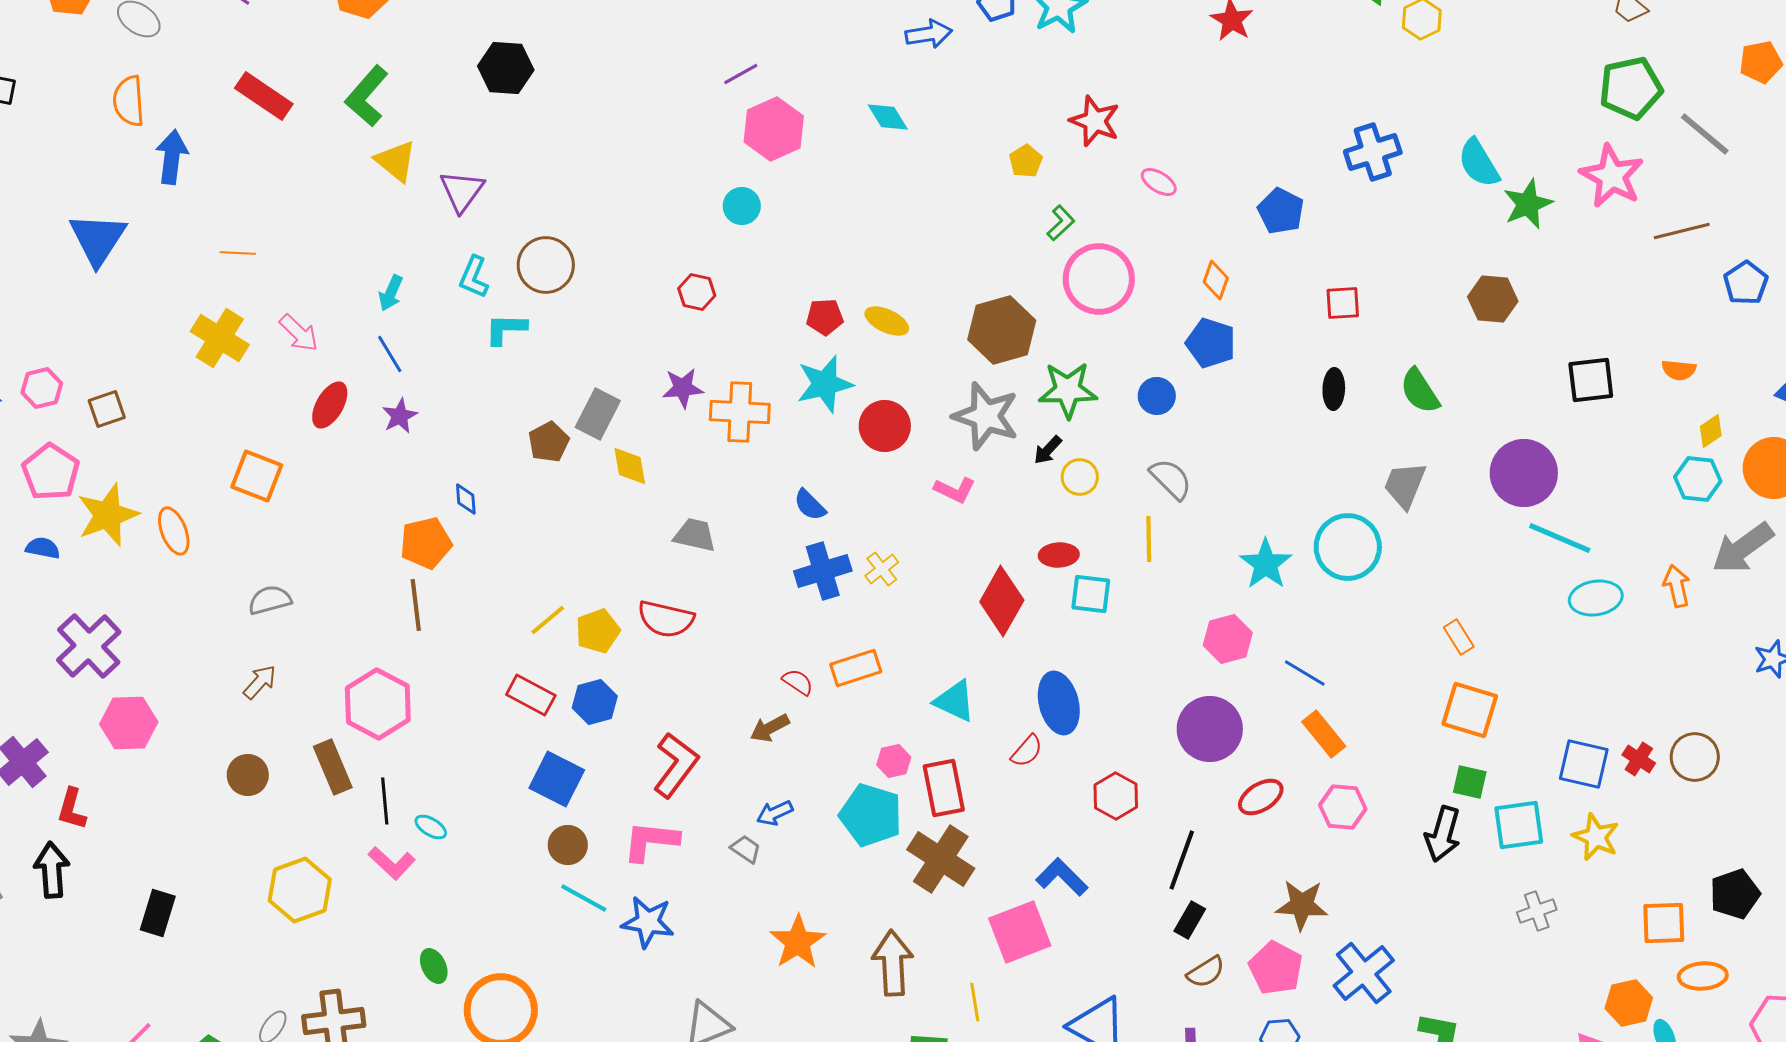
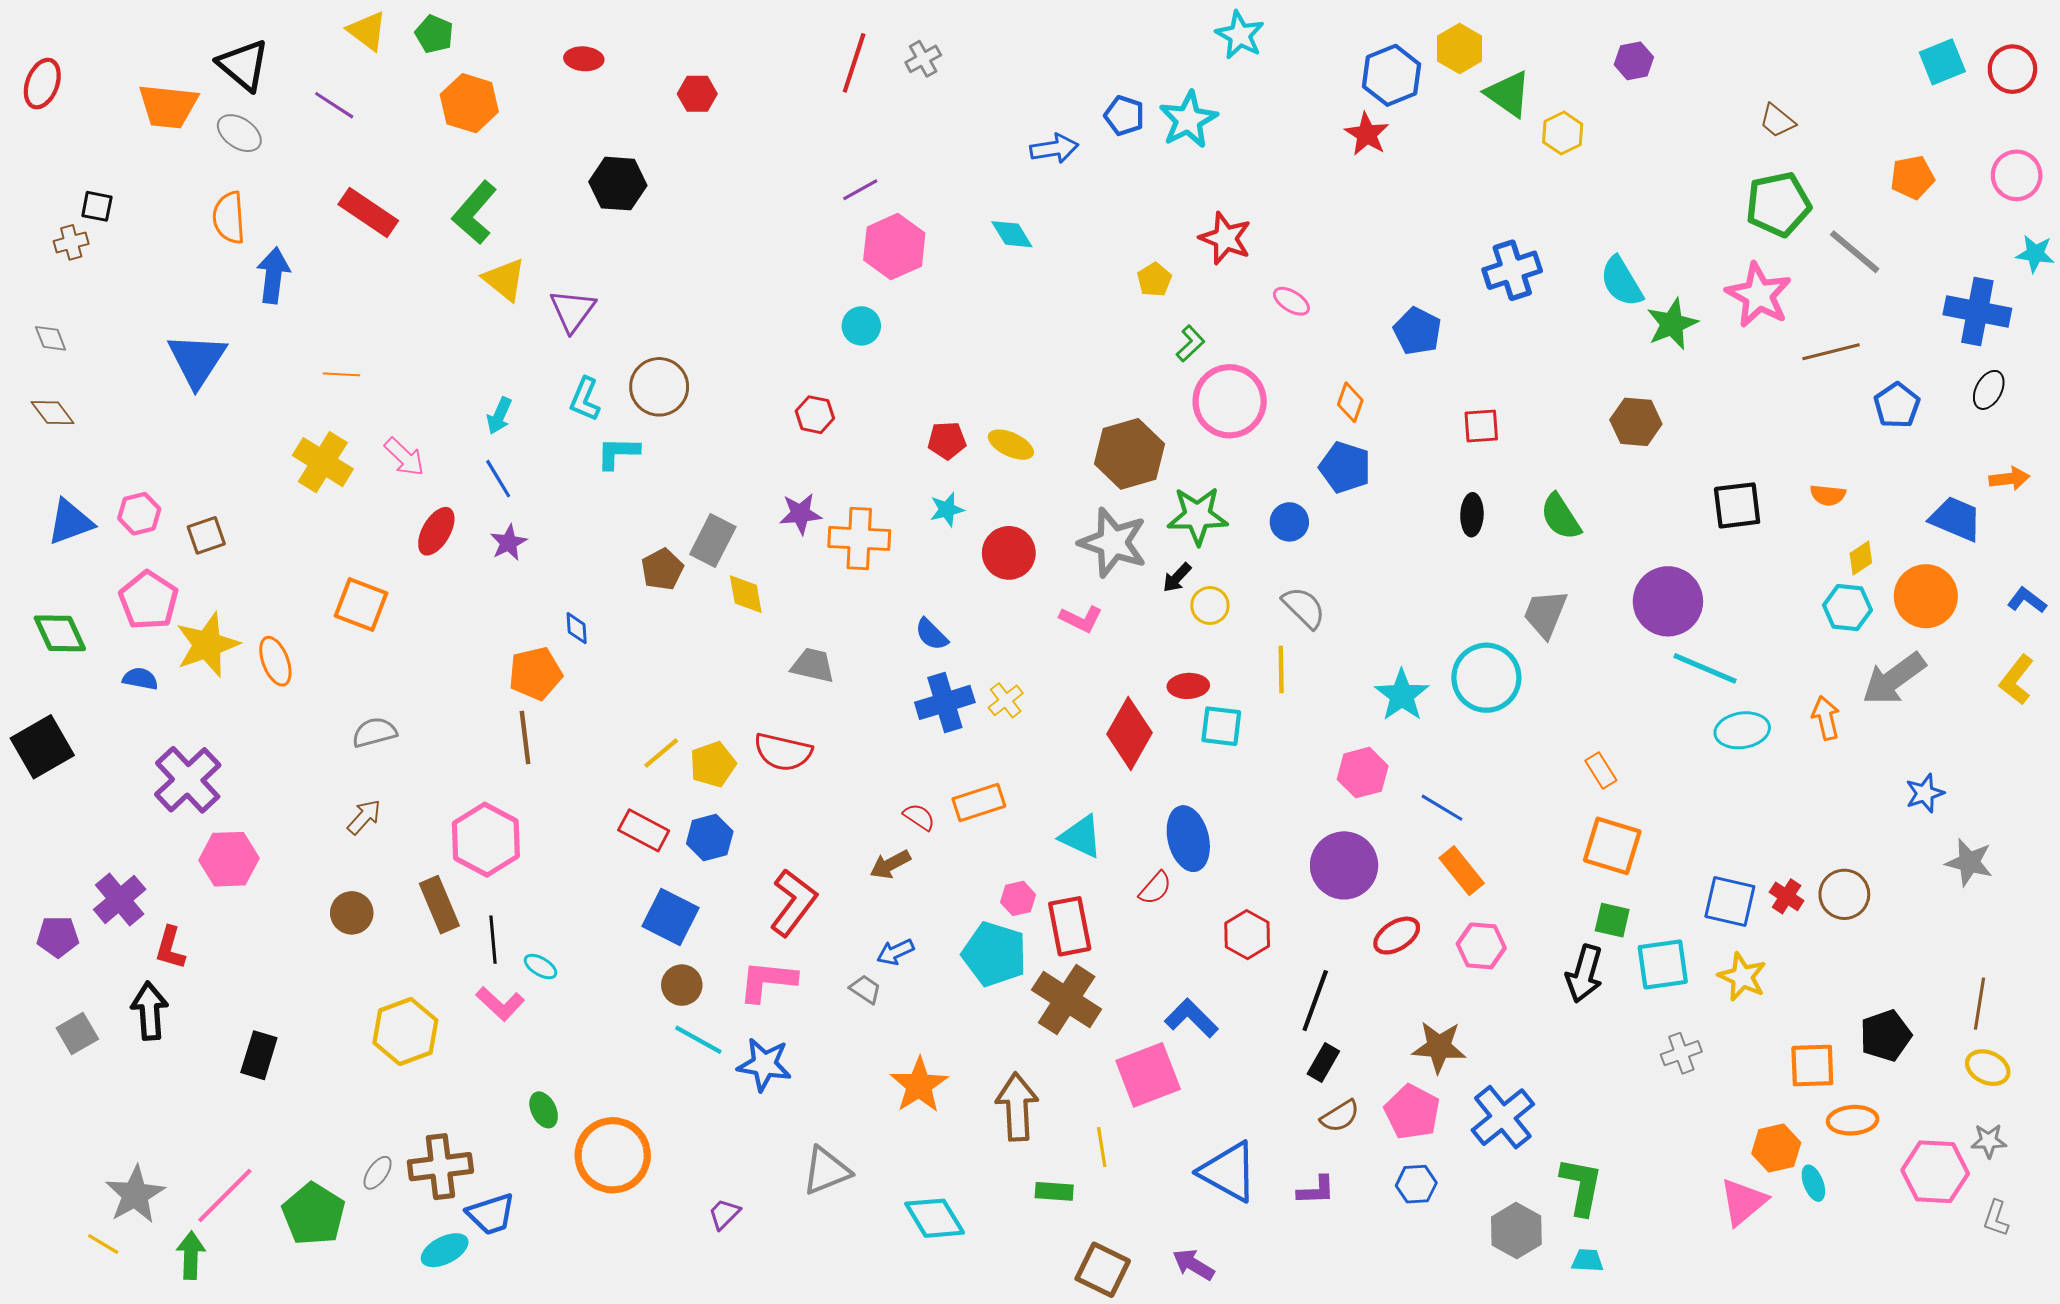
cyan star: (825, 384) -> (947, 510), size x0.6

